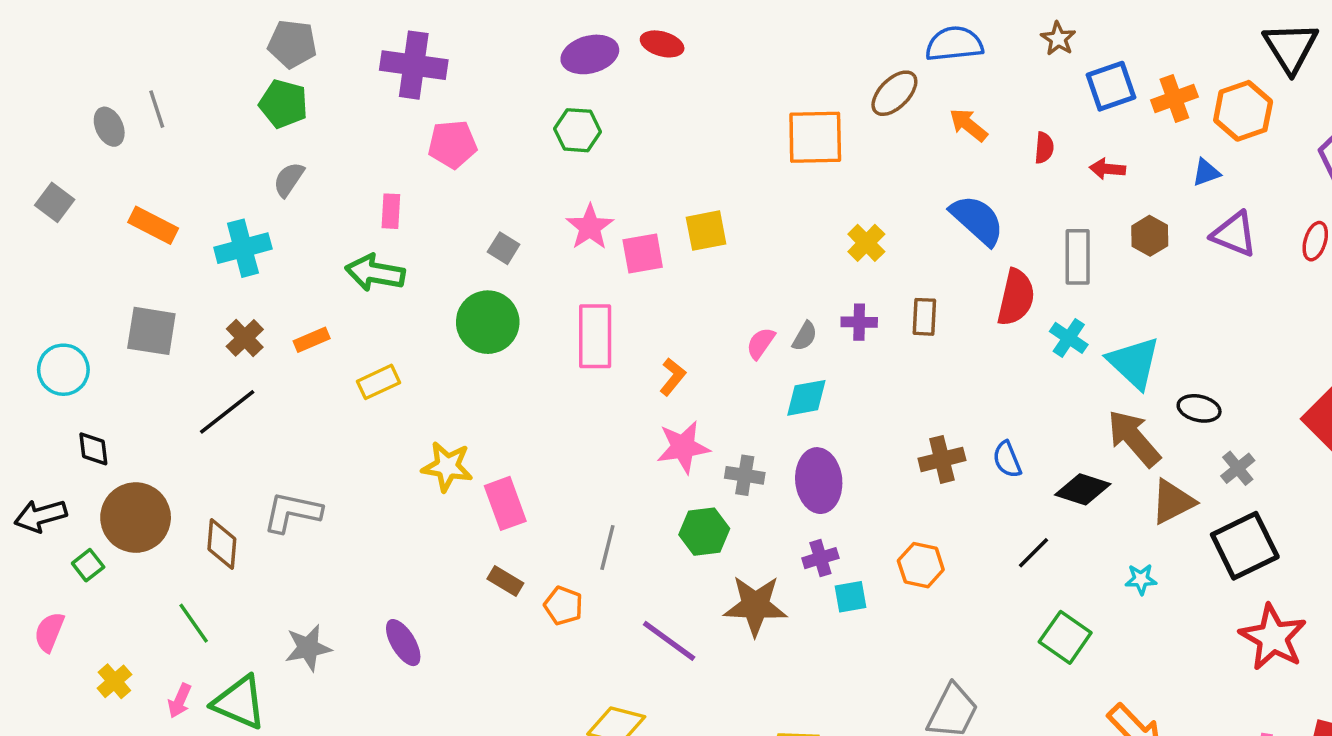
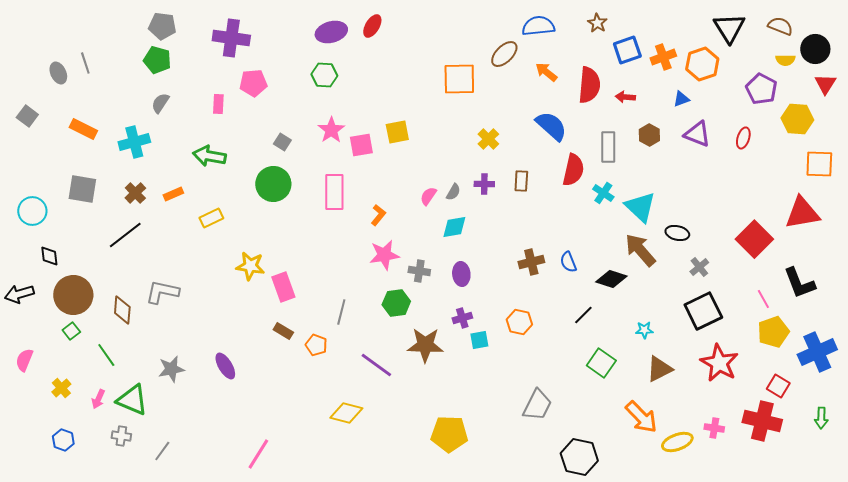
red ellipse: (662, 44) -> (372, 26), turned -75
red semicircle: (1044, 148) -> (589, 85), size x2.0
pink rectangle: (391, 211) -> (218, 104), moved
purple ellipse: (819, 481) -> (461, 274), size x0.7
brown triangle: (1173, 502) -> (659, 369), moved
green square: (88, 565) -> (71, 331), moved

